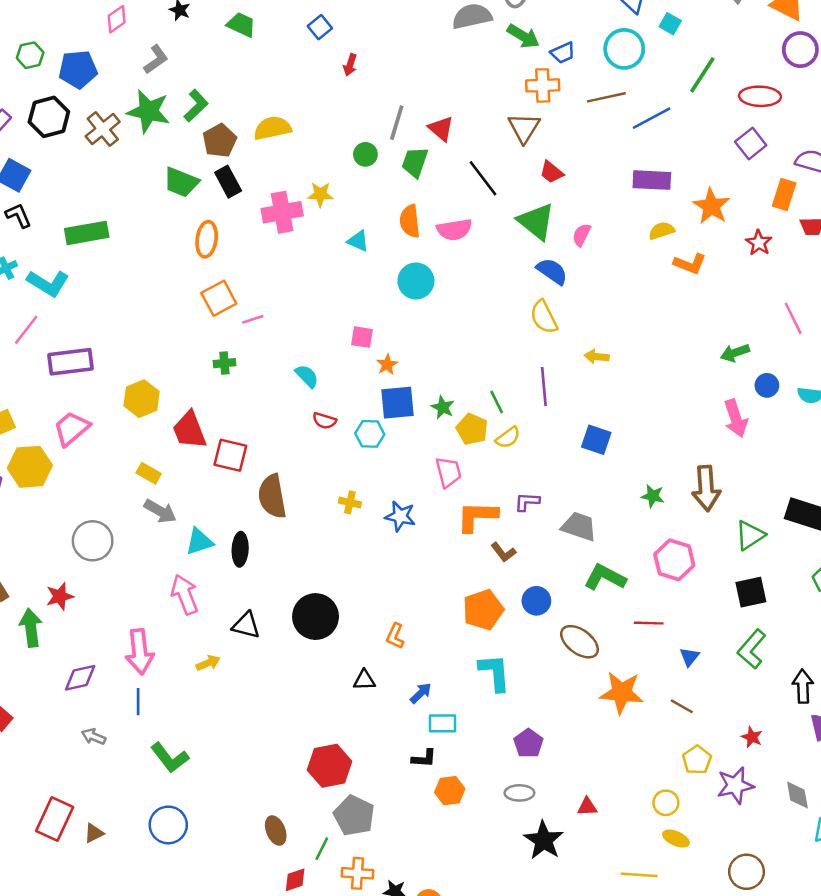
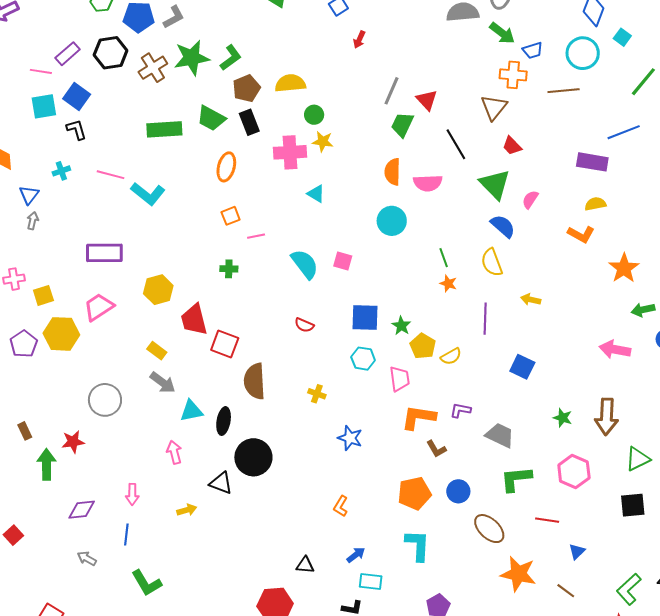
gray L-shape: (156, 59) -> (174, 17), moved
green star: (148, 111) -> (192, 58), turned -30
blue line: (652, 118) -> (624, 132), moved
green circle: (365, 154) -> (314, 115), moved
orange star: (711, 206) -> (624, 268), moved
green rectangle: (87, 233) -> (164, 129), moved
cyan triangle: (358, 241) -> (316, 194), moved
orange L-shape: (690, 264) -> (581, 234), moved
cyan L-shape: (48, 283) -> (148, 194), moved
orange square: (219, 298) -> (231, 216), size x0.7
pink line: (26, 330) -> (110, 175), moved, turned 60
orange star: (387, 364) -> (448, 284), moved, turned -30
cyan semicircle: (307, 376) -> (305, 264), moved, size x1.5
green line: (497, 402) -> (444, 258), moved
pink arrow: (736, 418) -> (615, 349), moved, turned 112
cyan hexagon: (370, 434) -> (363, 359), moved
blue star: (400, 516) -> (350, 438), moved
green L-shape: (605, 577) -> (516, 479), turned -40
pink arrow: (185, 594) -> (174, 452), size x0.7
black circle: (316, 617) -> (253, 457), moved
green L-shape: (752, 649) -> (629, 589), moved
pink arrow: (140, 652) -> (132, 494), size x0.6
black triangle: (364, 680) -> (305, 565), moved

